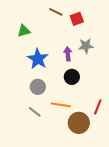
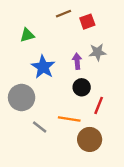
brown line: (56, 12) -> (63, 14), turned -48
gray circle: (38, 87) -> (22, 98), moved, size x1.5
red line: (98, 107) -> (99, 105), moved

